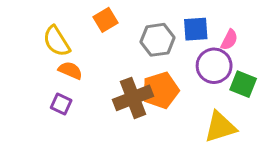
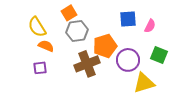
gray hexagon: (157, 40) -> (77, 31), moved
purple circle: (214, 66) -> (128, 60), moved
orange pentagon: (161, 90) -> (105, 46), moved
purple square: (61, 104) -> (40, 68), turned -32

